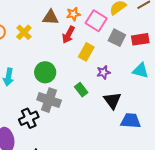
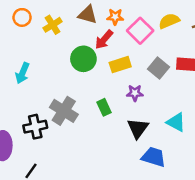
gray square: (117, 38) -> (158, 68), moved
yellow rectangle: (86, 52) -> (120, 65), turned 30
cyan triangle: (140, 70) -> (176, 122), moved
green circle: (45, 72) -> (83, 59), moved

